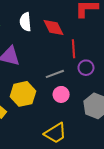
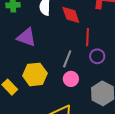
gray line: (55, 74) -> (67, 59), turned -54

